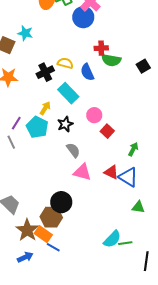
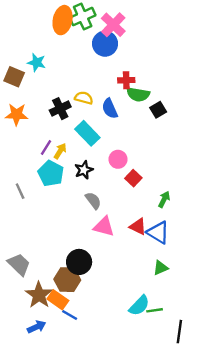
black square: (143, 66) -> (158, 110), moved
purple line: (16, 123) -> (46, 147), moved
green triangle: (138, 207) -> (160, 268), moved, turned -32

